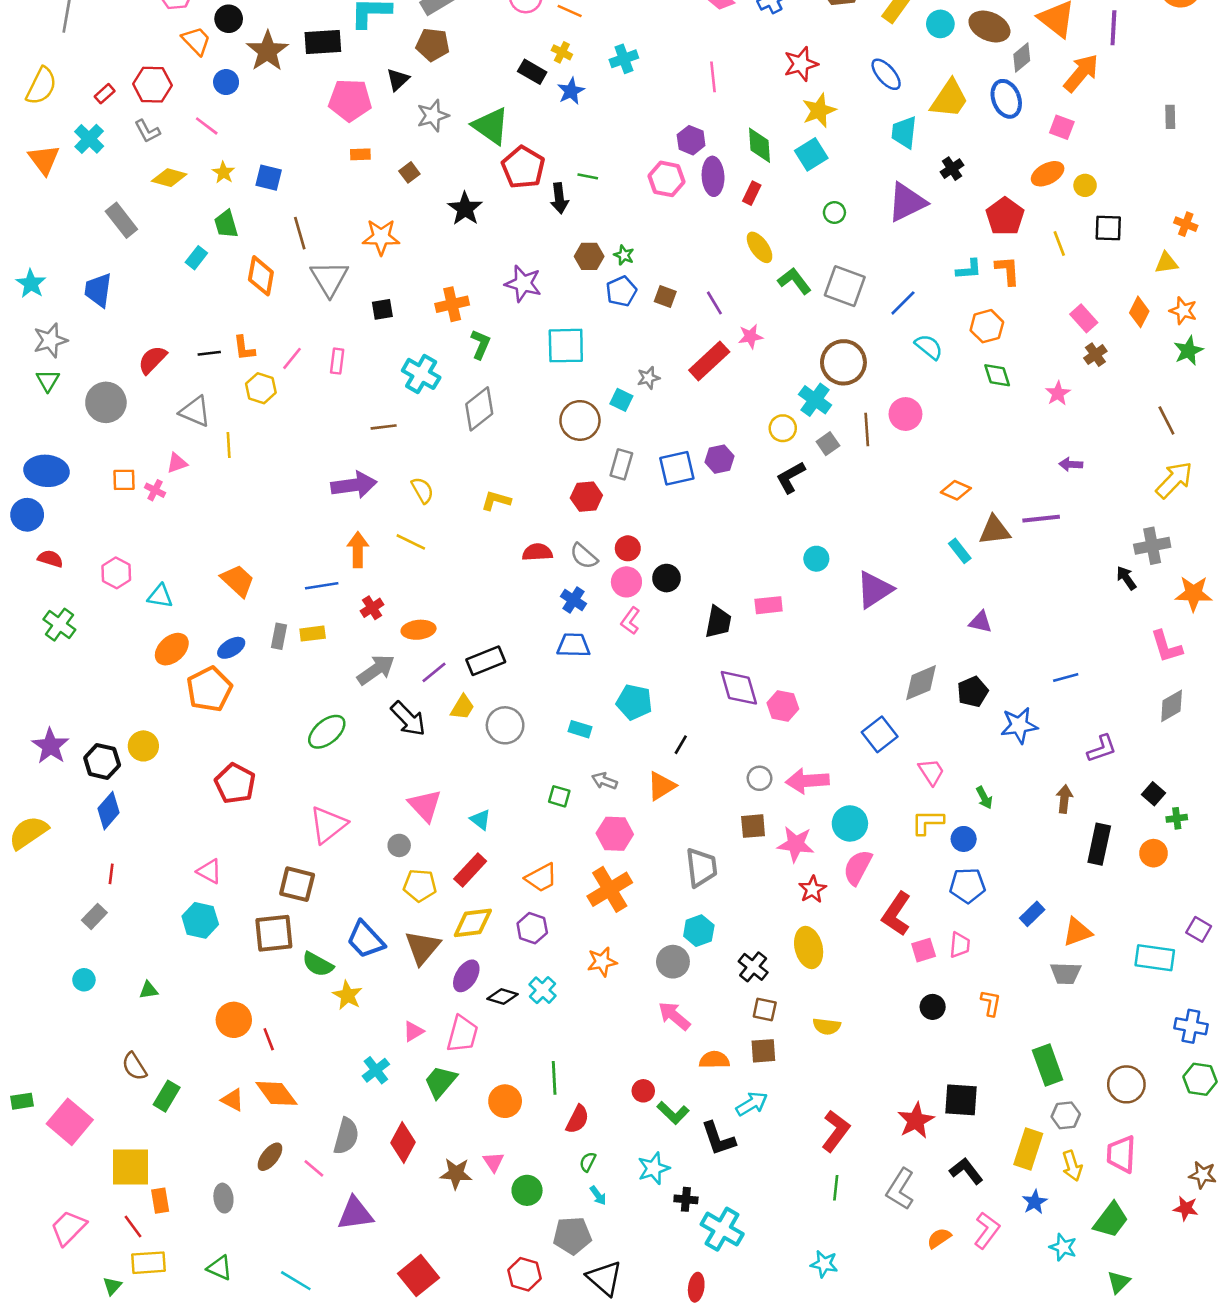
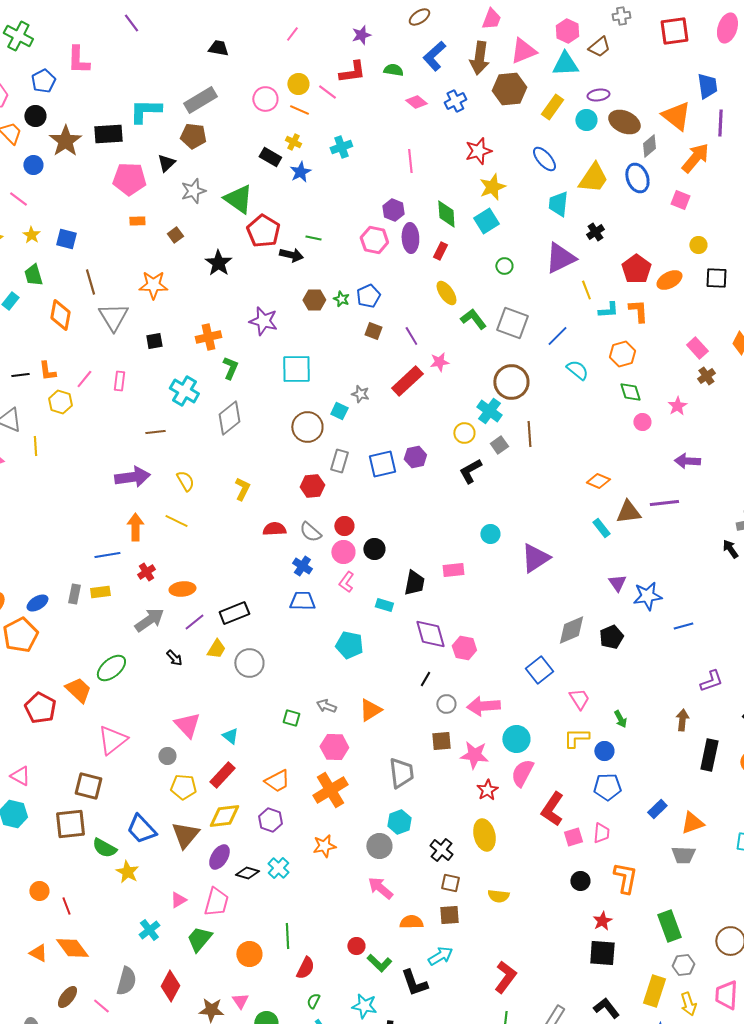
orange ellipse: (1048, 174) -> (669, 280), moved
black arrow: (559, 198) -> (291, 255), turned -70
yellow line: (1059, 244) -> (586, 290), moved
blue pentagon: (621, 291) -> (368, 296), moved
gray star: (648, 378) -> (360, 394), turned 30
pink circle: (905, 414) -> (642, 422), moved, size x0.7
purple arrow: (1071, 464) -> (687, 461), size x1.4
yellow L-shape: (496, 501) -> (242, 489), turned 100
orange trapezoid: (238, 581) -> (78, 690), moved
purple triangle: (980, 622) -> (617, 583), turned 42
black arrow: (408, 719) -> (174, 658), size x0.6
blue star: (1019, 725) -> (647, 596), moved
cyan rectangle: (580, 729) -> (384, 605), moved
black line: (681, 745) -> (425, 679), moved
orange L-shape: (991, 1003) -> (625, 878), size x1.5
orange circle: (234, 1020) -> (39, 891), size x0.7
red star: (916, 1121) -> (602, 921), moved, size x0.7
cyan star: (654, 1168) -> (364, 1006), turned 30

